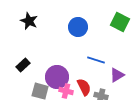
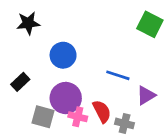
black star: (29, 21) -> (28, 23), turned -30
blue circle: (78, 27) -> (63, 55), moved

